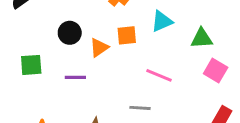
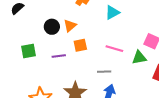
orange square: (127, 35) -> (80, 45), moved
green triangle: (202, 38) -> (139, 58), moved
orange triangle: (99, 48) -> (70, 26), moved

